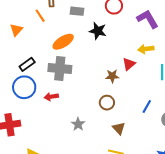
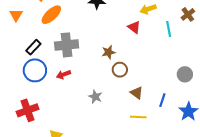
orange ellipse: (63, 42) -> (51, 15), moved
red triangle: (129, 64) -> (134, 27), turned -32
brown star: (112, 76) -> (109, 52), moved
blue line: (147, 107) -> (162, 100), moved

